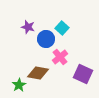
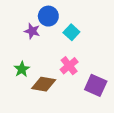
blue circle: (46, 39) -> (48, 16), moved
green star: (19, 85) -> (22, 69), moved

